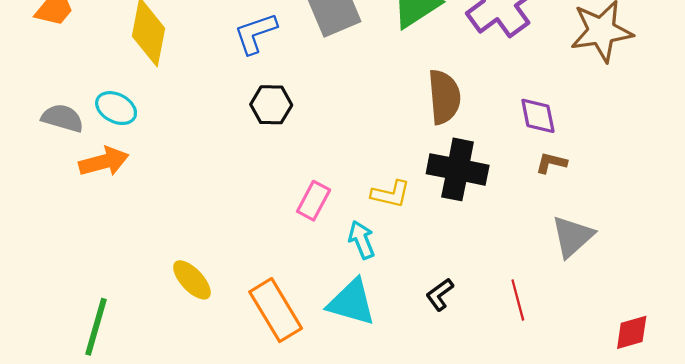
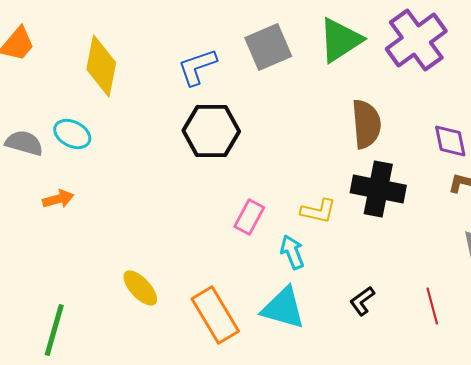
black hexagon: (271, 105) -> (211, 131), size x1.5
orange arrow: (104, 162) -> (58, 199), moved, size x0.7

